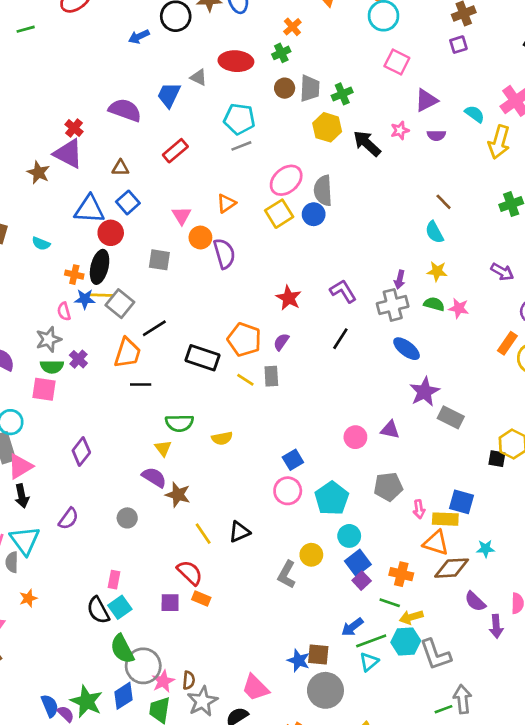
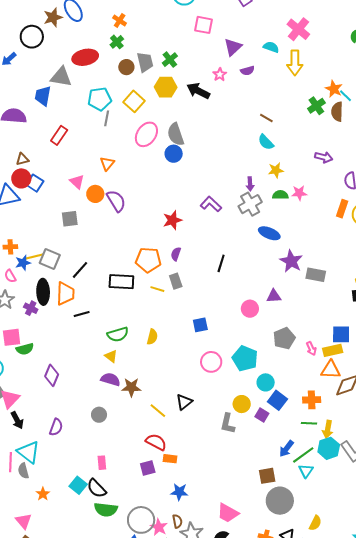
gray triangle: (199, 77) -> (61, 77), size x1.6
gray line: (241, 146) -> (107, 118), turned -42
yellow square: (279, 214) -> (134, 101), moved
red circle: (111, 233) -> (21, 178), moved
black ellipse: (100, 267) -> (43, 292), moved
red star: (289, 298) -> (172, 220), turned -30
black line: (340, 339) -> (221, 263), moved
green semicircle: (52, 367) -> (25, 349), moved
yellow semicircle: (222, 438) -> (152, 337), turned -49
blue square: (293, 460) -> (200, 325), moved, turned 35
purple square: (362, 581) -> (262, 415), moved
cyan square: (120, 607) -> (78, 485), moved
yellow arrow: (411, 617) -> (328, 429), turned -48
green semicircle: (122, 649) -> (106, 510), moved, turned -40
blue star: (299, 660) -> (179, 492), moved

